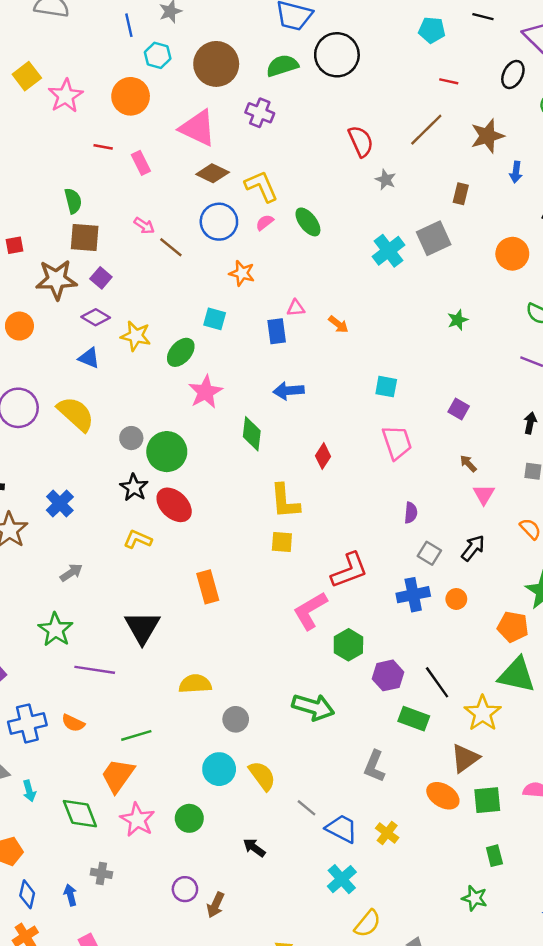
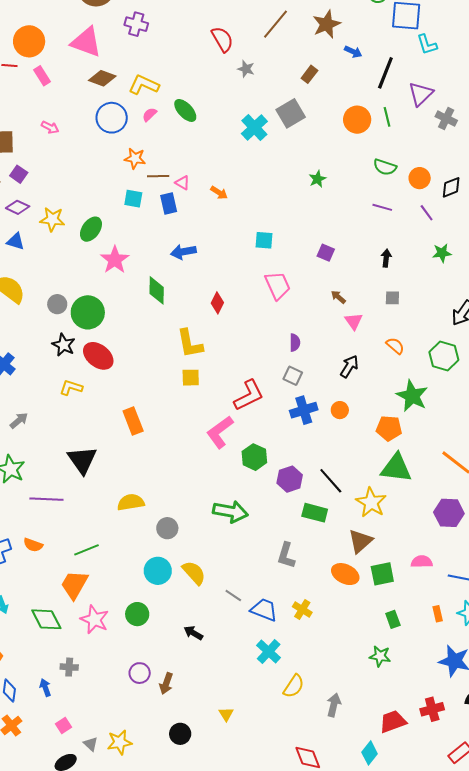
orange circle: (131, 96) -> (29, 41), moved
blue arrow: (516, 172) -> (353, 52), turned -66
yellow L-shape: (261, 186) -> (144, 85), turned -36
brown rectangle: (461, 194) -> (309, 74), turned 30
brown line: (171, 247) -> (158, 176), moved, turned -35
pink triangle: (296, 308) -> (182, 183), turned 42
cyan square: (215, 319) -> (133, 199), moved
gray square: (429, 553) -> (293, 376), moved

